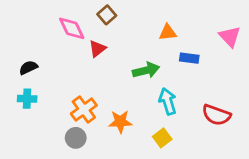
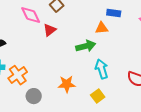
orange triangle: (168, 32) -> (102, 28), moved
blue rectangle: (189, 58) -> (114, 13), moved
orange cross: (84, 109) -> (18, 75), moved

